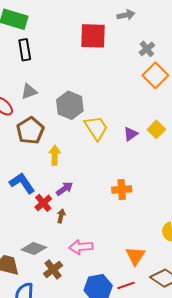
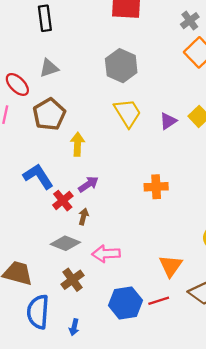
gray hexagon: (70, 105) -> (121, 66), moved
gray diamond: (34, 248) -> (65, 243), moved

